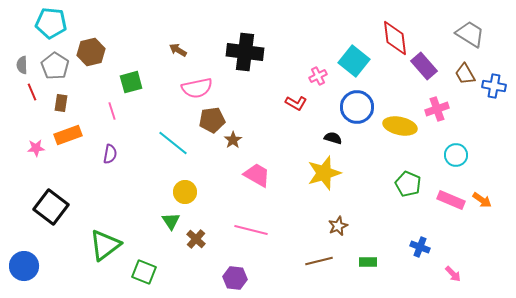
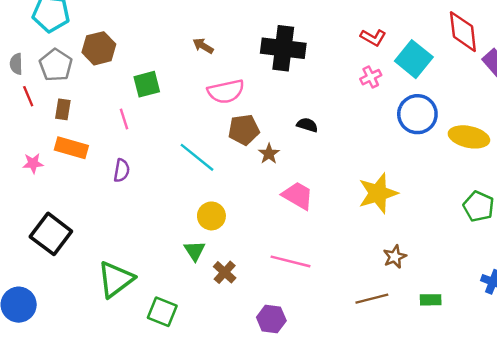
red L-shape: (296, 103) -> (373, 38), moved
orange rectangle: (68, 135) -> (71, 148), turned 36
black semicircle: (333, 138) -> (307, 125), moved

